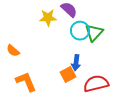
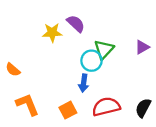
cyan circle: (80, 31) -> (91, 61), moved
orange square: (68, 75) -> (68, 110), moved

